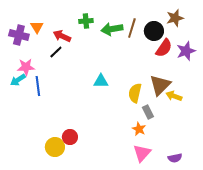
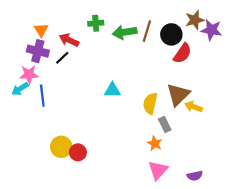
purple cross: (19, 35) -> (38, 51), moved
purple star: (186, 51) -> (211, 30), moved, turned 30
yellow circle: (55, 147) -> (61, 147), moved

